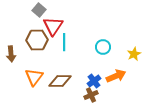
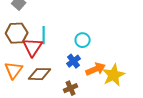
red triangle: (53, 26) -> (33, 47), moved
yellow star: (134, 54) -> (114, 75), moved, size x1.6
blue cross: (94, 81) -> (74, 61), moved

